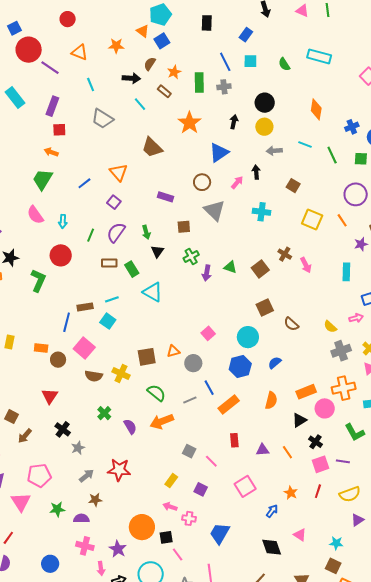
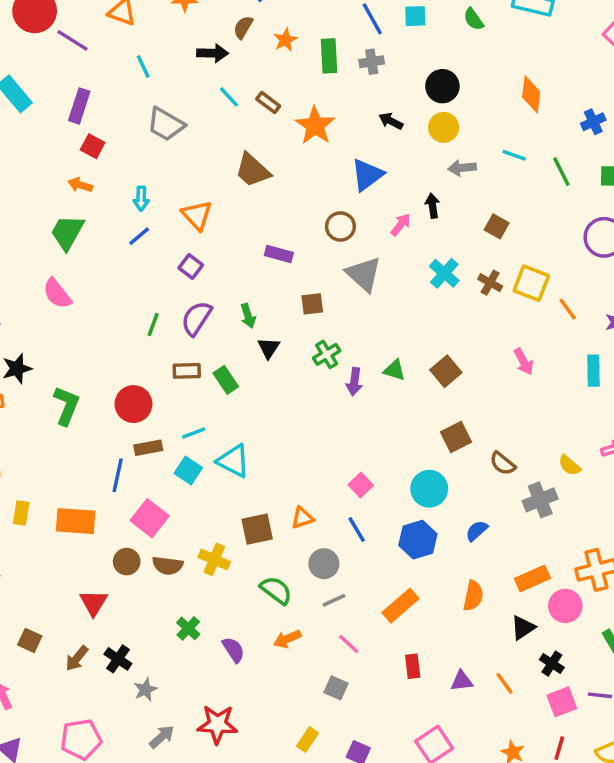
brown rectangle: (164, 91) -> (268, 102), moved
black arrow: (234, 122) -> (391, 121), turned -72
red square: (59, 130) -> (93, 146), turned 32
cyan cross: (262, 212) -> (444, 273), turned 36
orange line: (342, 220) -> (568, 309), moved
cyan arrow: (63, 221) -> (141, 199), moved
brown cross: (285, 254) -> (490, 283), moved
red circle: (61, 255) -> (133, 404), moved
cyan triangle: (153, 292) -> (233, 461), moved
orange rectangle: (41, 348) -> (76, 521), size x1.6
gray cross: (341, 351) -> (540, 500), moved
brown circle: (58, 360) -> (127, 562), moved
gray circle: (193, 363) -> (324, 564), moved
blue line: (209, 388) -> (357, 529), moved
orange arrow: (162, 421) -> (287, 639), size x0.7
brown arrow: (25, 436) -> (77, 658), moved
pink line: (211, 461) -> (349, 644), moved

